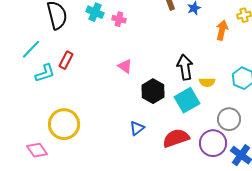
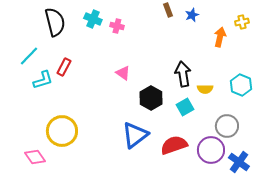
cyan square: (187, 100) -> (185, 107), size x0.7
blue triangle: (137, 128) -> (135, 135), size x1.8

